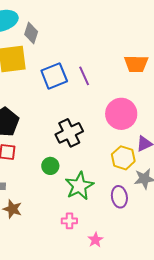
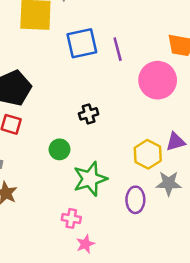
pink circle: (121, 114) -> (158, 80), moved
black cross: (69, 133) -> (89, 114), size x0.6
pink star: (95, 240) -> (85, 244), moved

